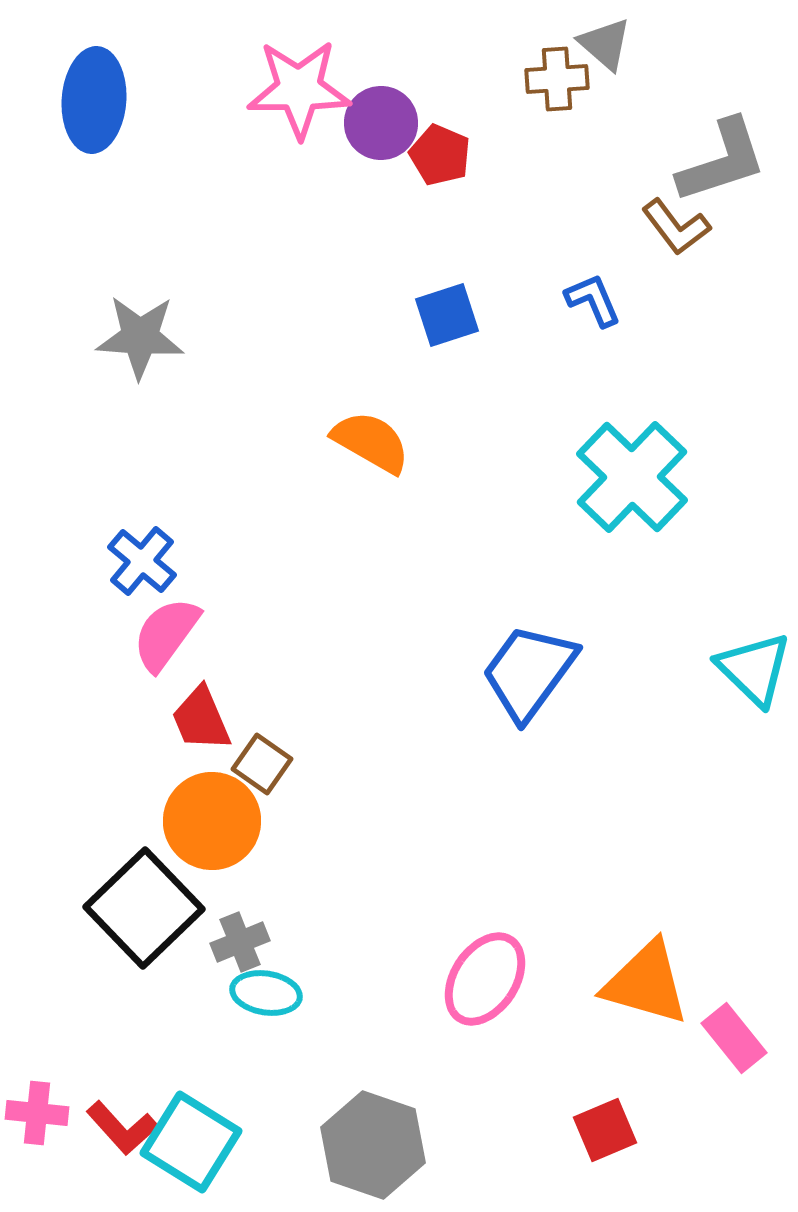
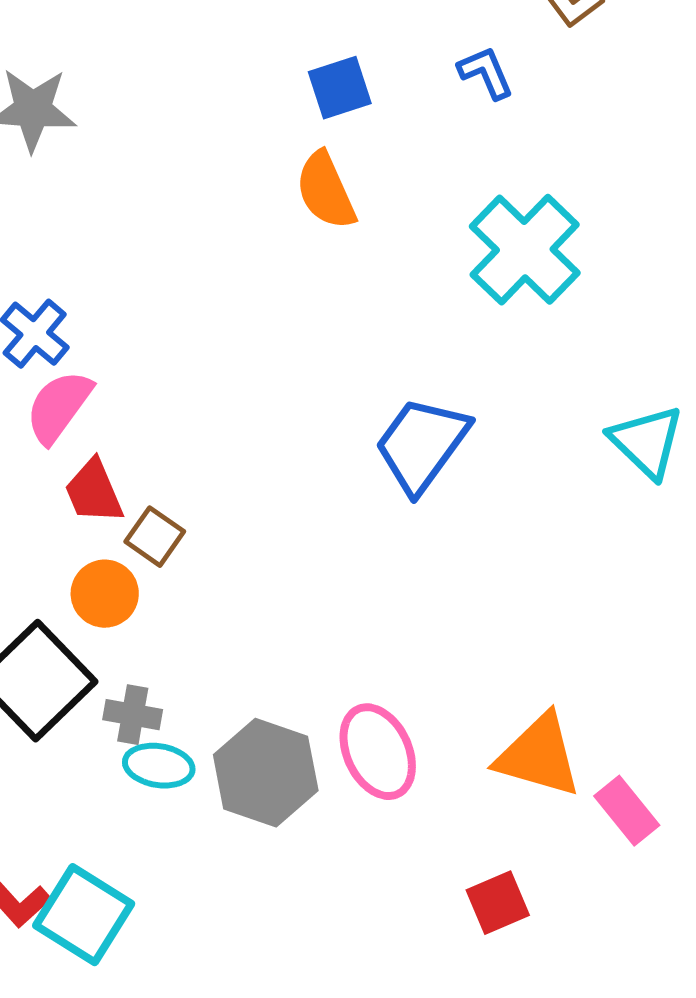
orange semicircle: (371, 442) -> (326, 191), moved, turned -144
orange circle: (212, 821) -> (105, 594), size x0.7
gray cross: (240, 942) -> (133, 715), turned 32
pink ellipse: (485, 979) -> (378, 752), turned -58
gray hexagon: (373, 1145) -> (266, 773), moved

